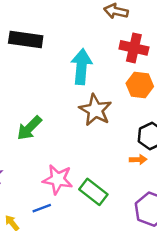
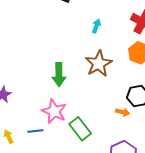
cyan arrow: (81, 67) -> (96, 26), size x0.5
green arrow: (29, 128) -> (59, 75), moved, turned -60

